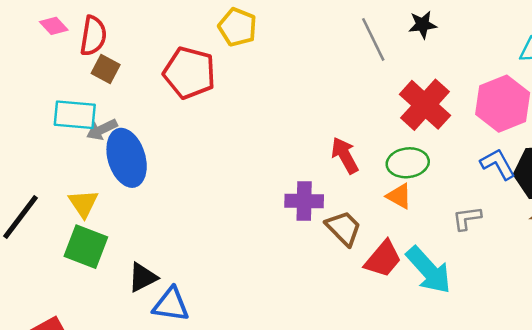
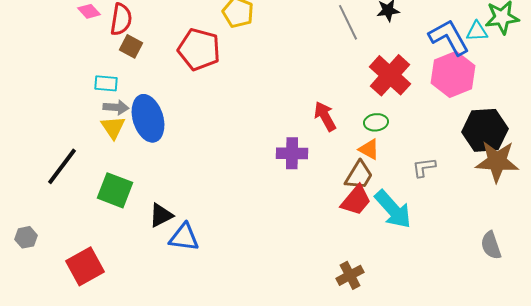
cyan rectangle: (75, 115) -> (106, 83), size x0.7
gray arrow: (102, 129) -> (116, 107), moved, turned -150
green ellipse: (408, 163) -> (376, 122), size x0.7
blue L-shape: (498, 164) -> (449, 37), moved, size x1.4
yellow triangle: (83, 203) -> (113, 127), moved
brown trapezoid: (344, 228) -> (359, 175), moved, turned 76

